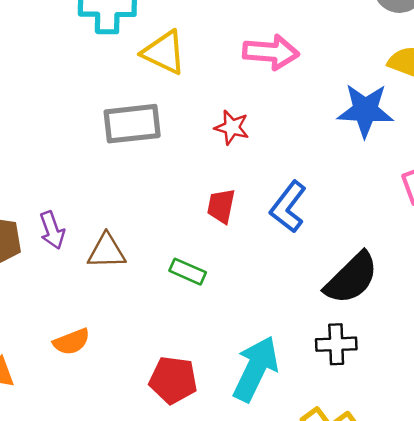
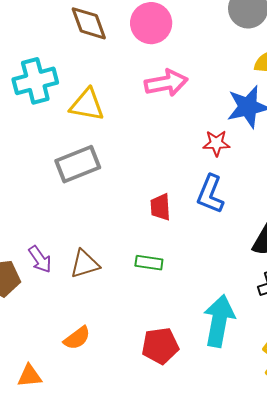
red star: (232, 127) -> (216, 143), moved

